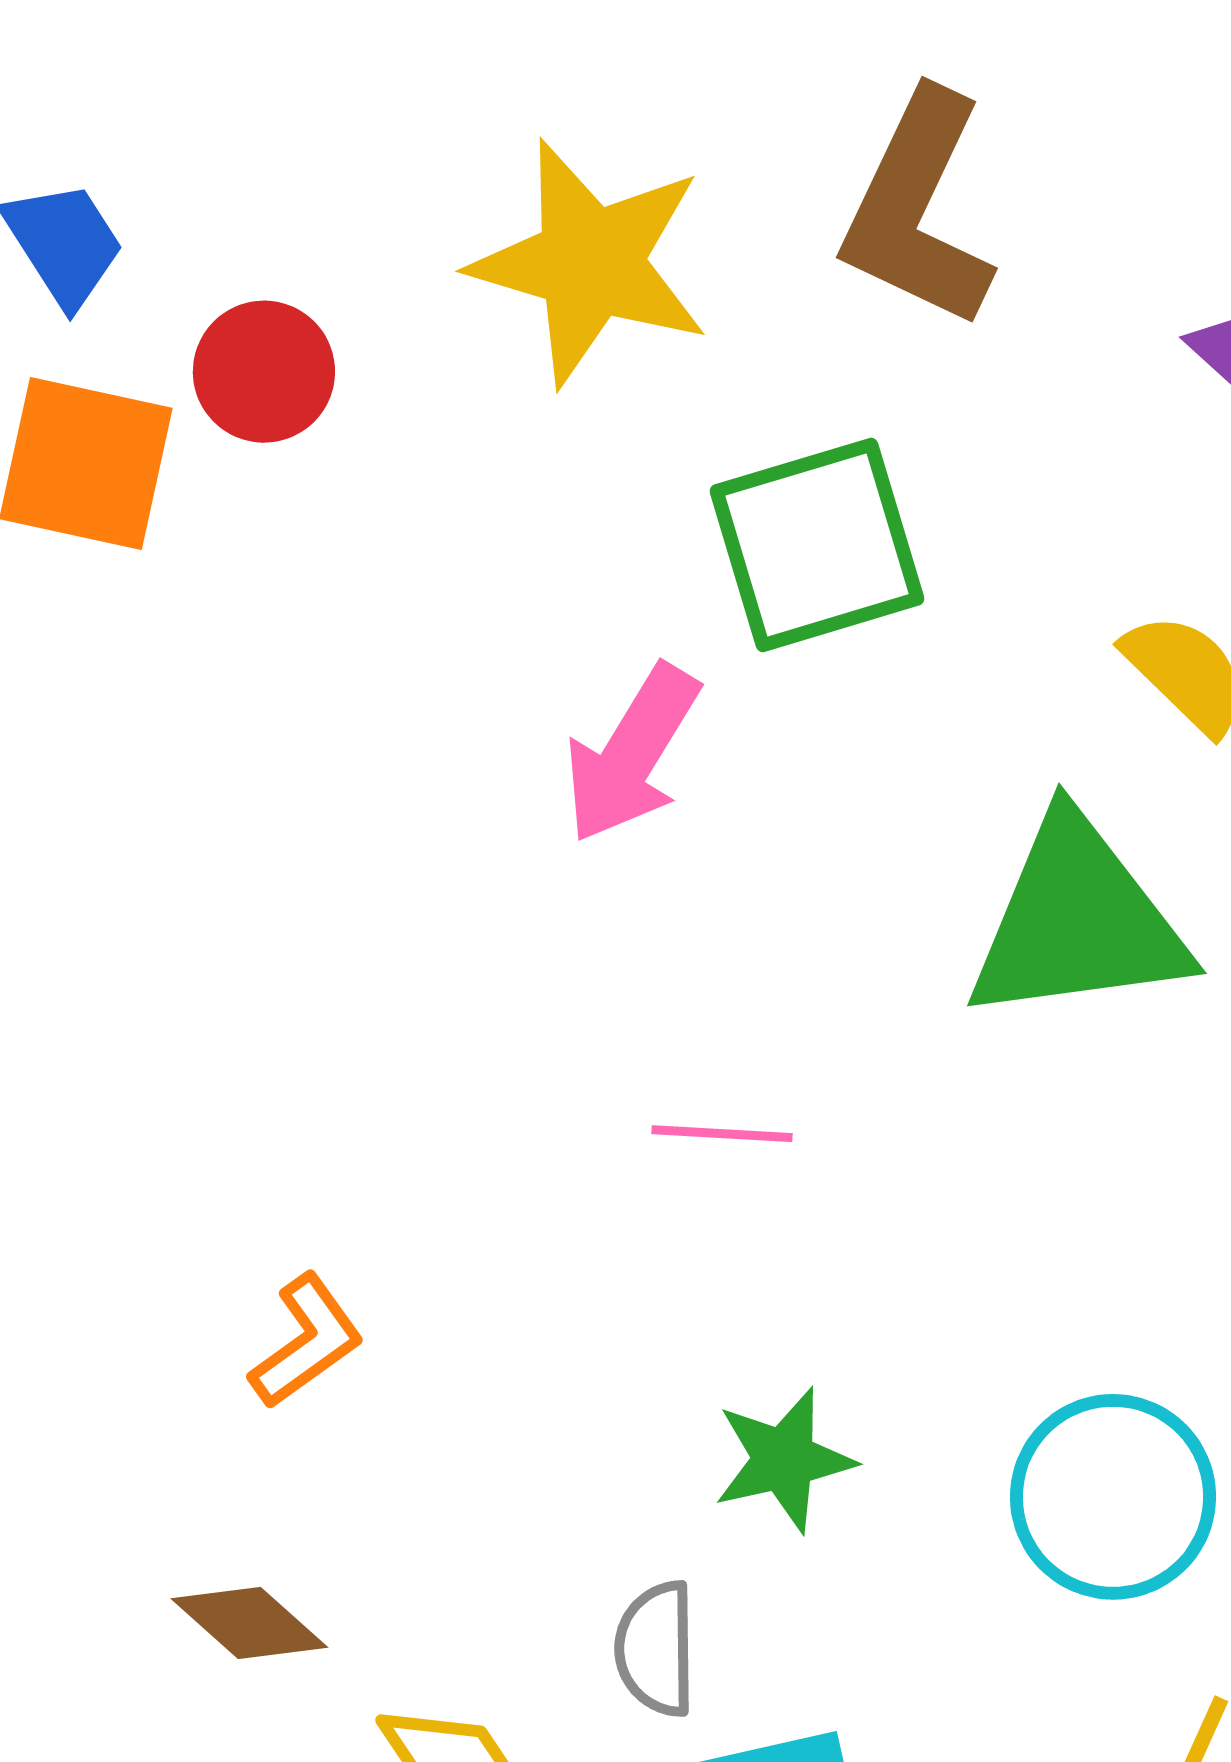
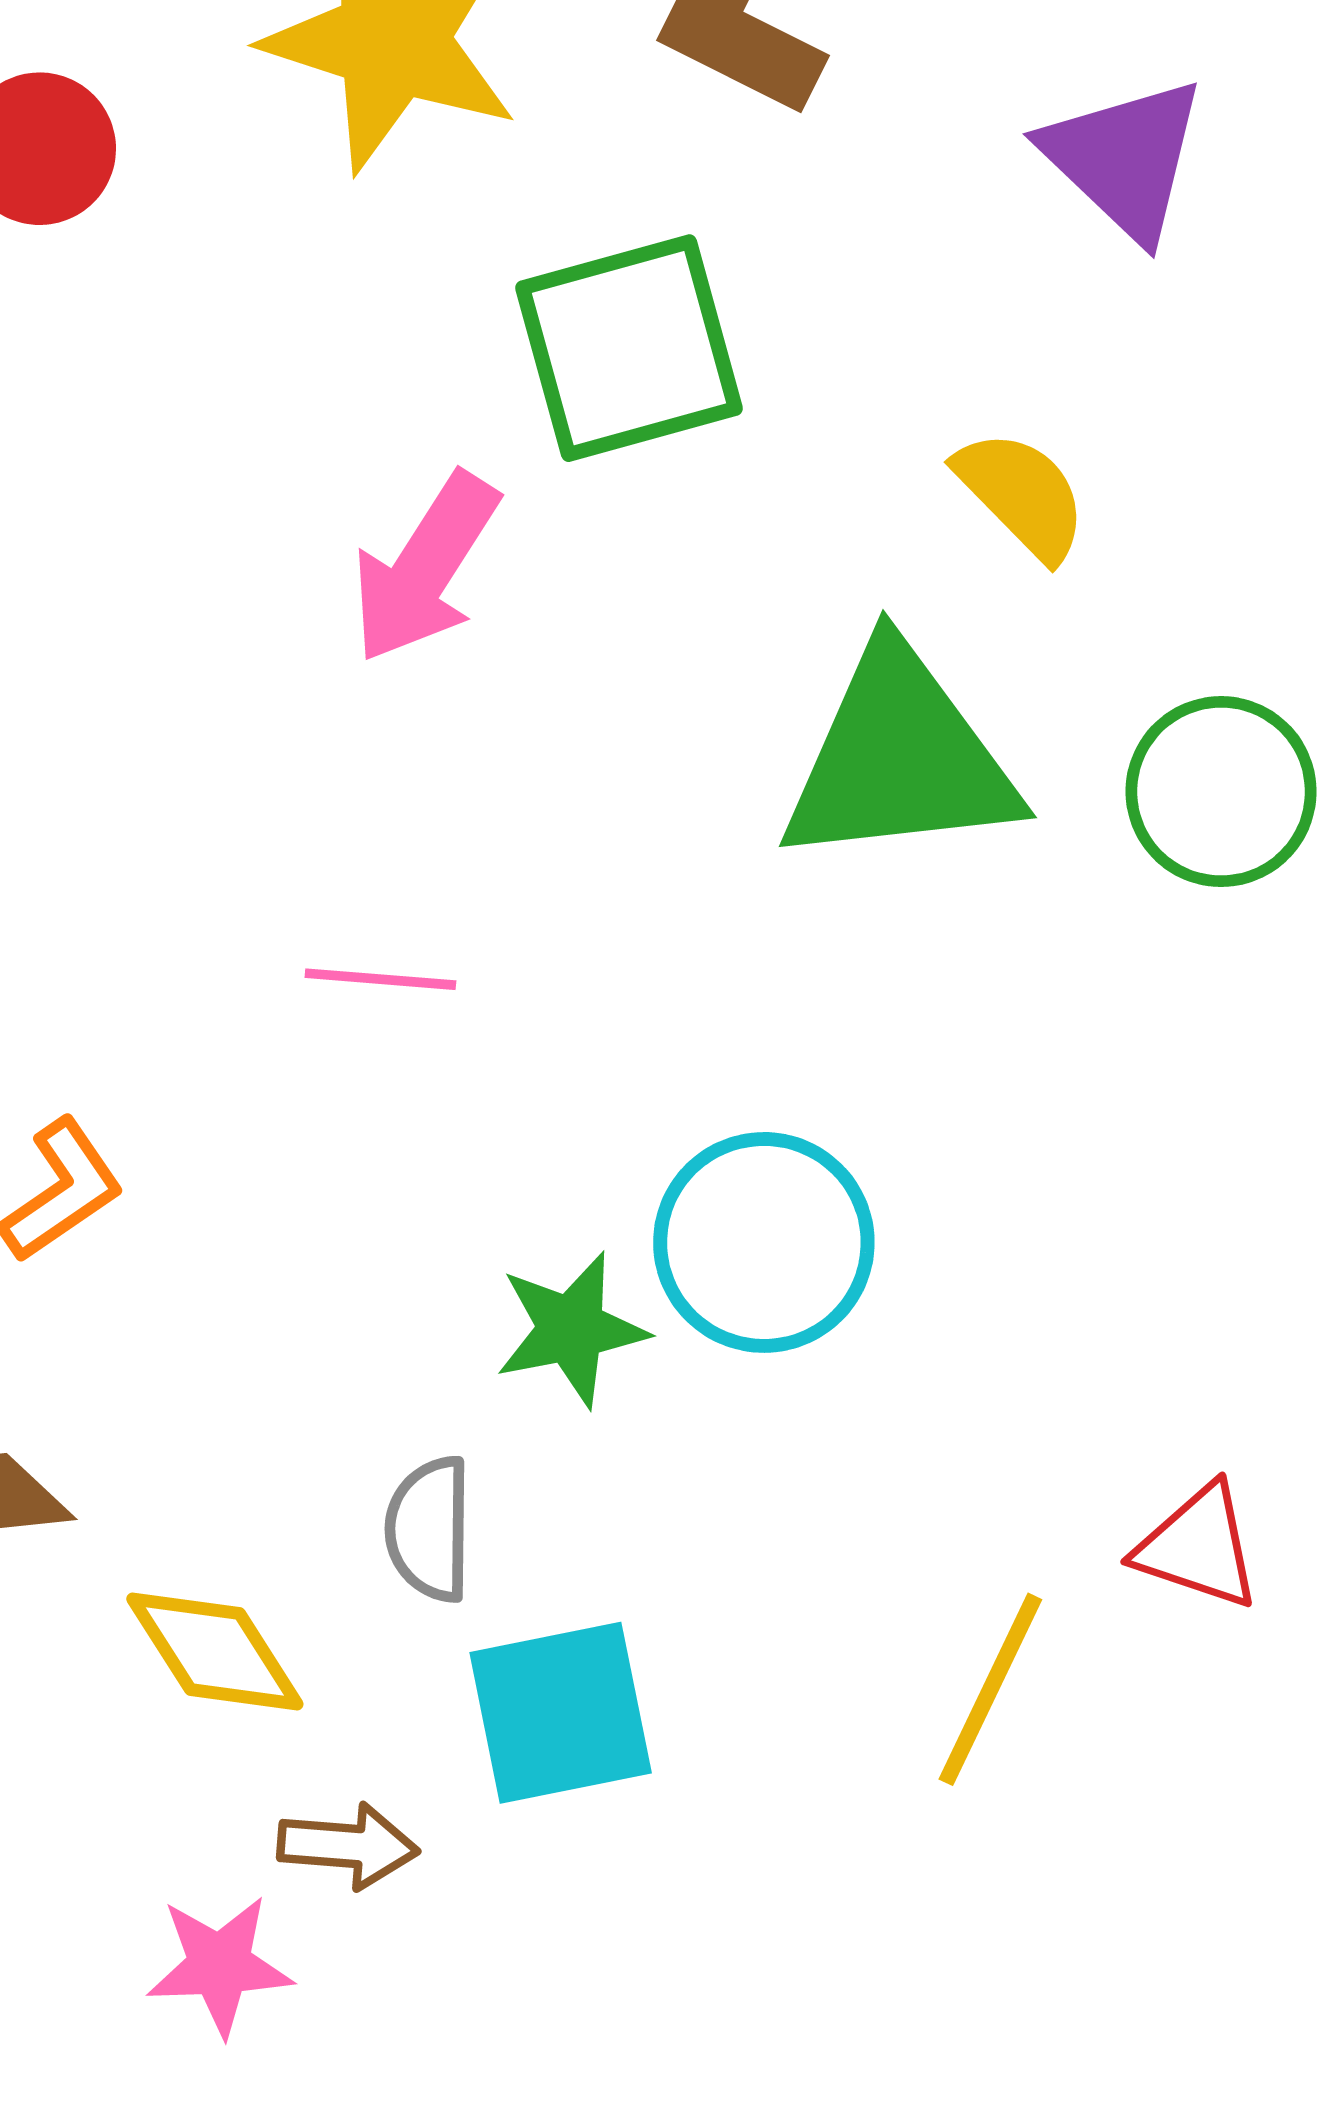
pink line: (722, 1134) -> (380, 979), moved
cyan circle: (1113, 1497) -> (764, 1242), moved

